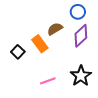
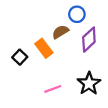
blue circle: (78, 12) -> (77, 14), moved

